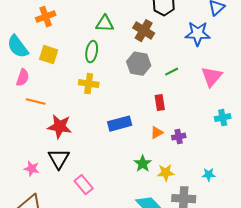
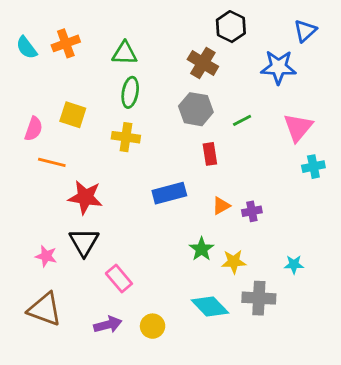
green triangle: (105, 24) -> (125, 53), moved
cyan semicircle: (18, 47) -> (27, 48), moved, size x0.7
yellow square: (49, 55) -> (73, 115), moved
red rectangle: (160, 103) -> (210, 154), moved
cyan cross: (223, 118) -> (313, 167), moved

